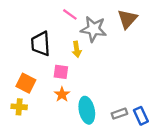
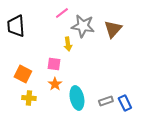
pink line: (70, 14) -> (62, 13), turned -72
brown triangle: (127, 19) -> (113, 29), moved
black trapezoid: (41, 44) -> (16, 26), moved
yellow cross: (19, 107) -> (29, 98), moved

